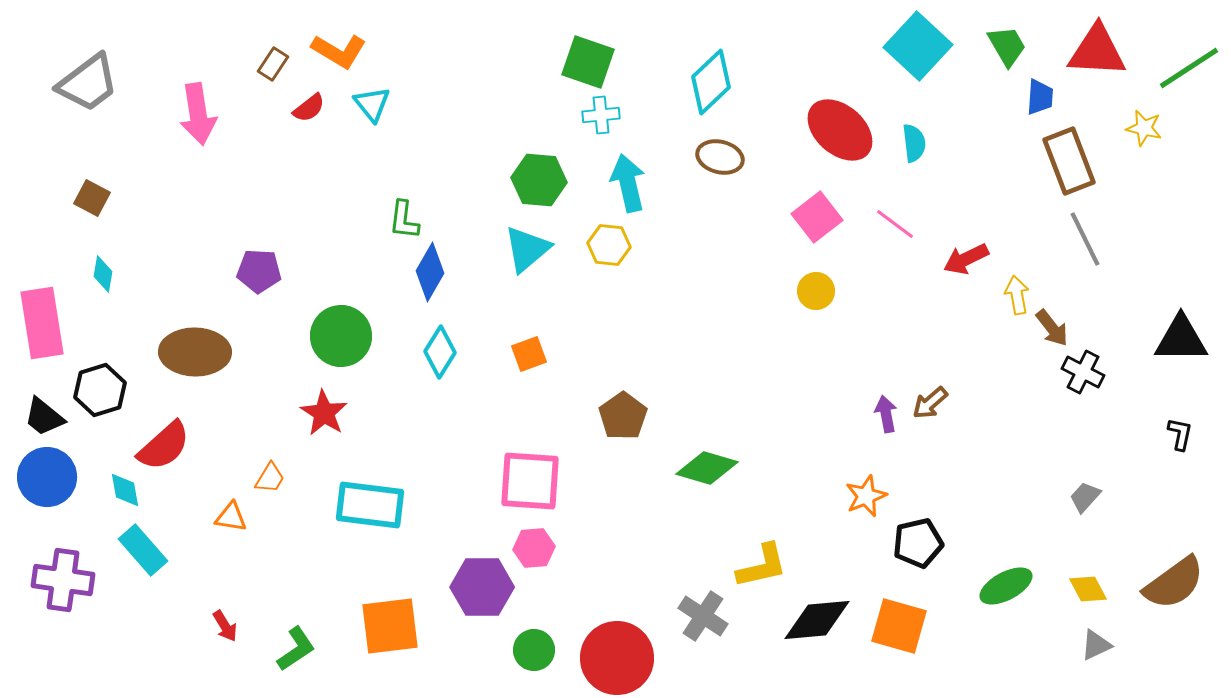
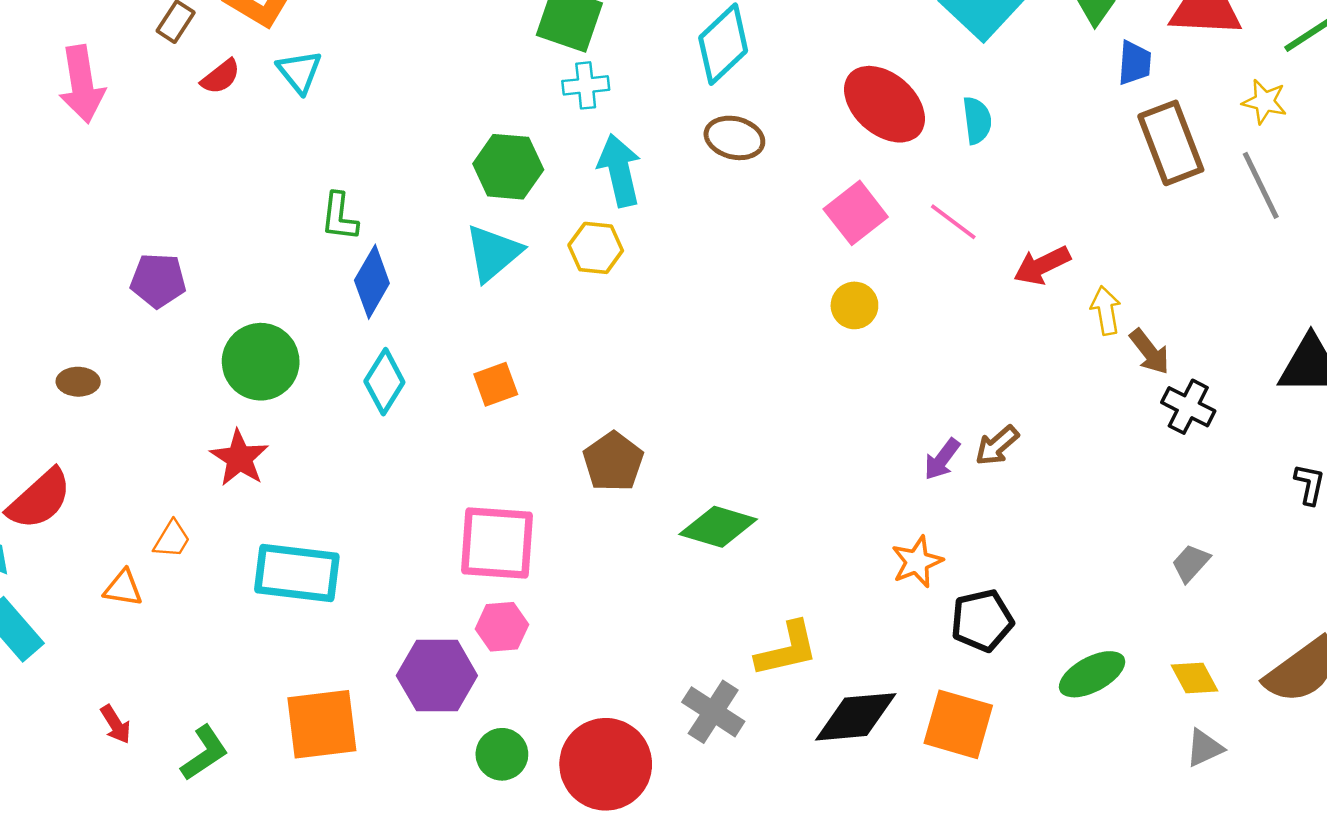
gray line: (1085, 239) -> (1261, 185), moved
brown ellipse: (195, 352) -> (78, 382), size x0.5
purple arrow: (886, 414) -> (942, 459), turned -132

